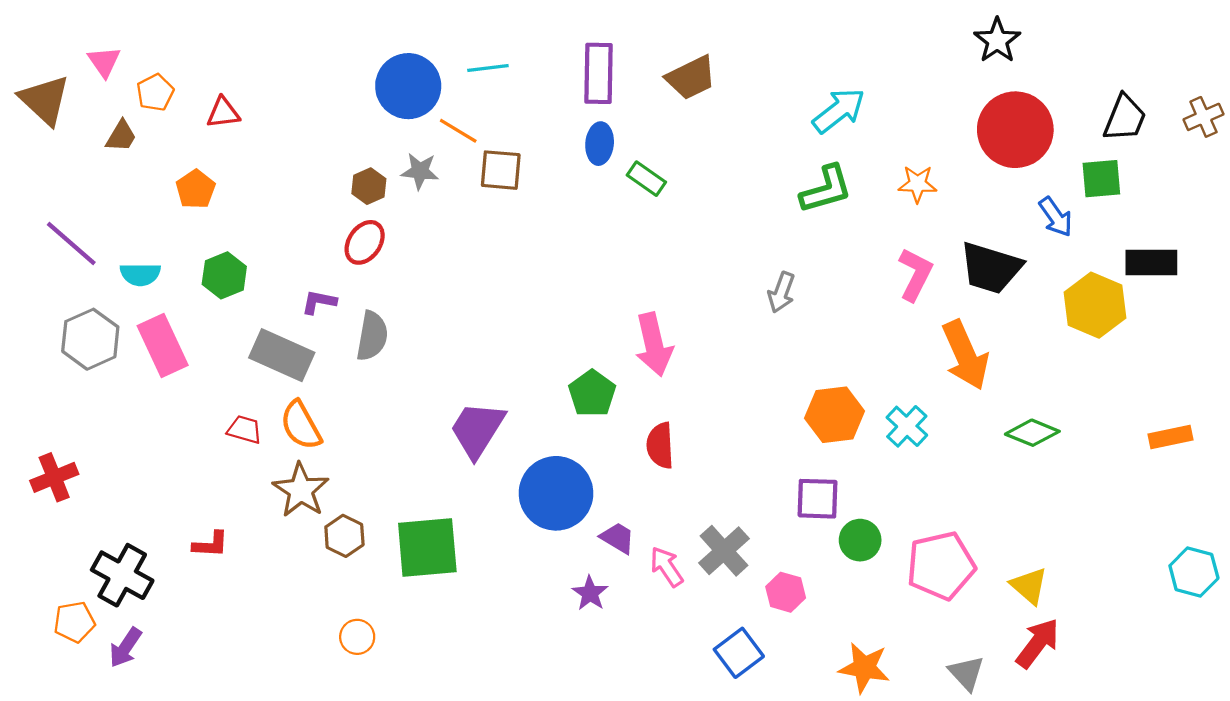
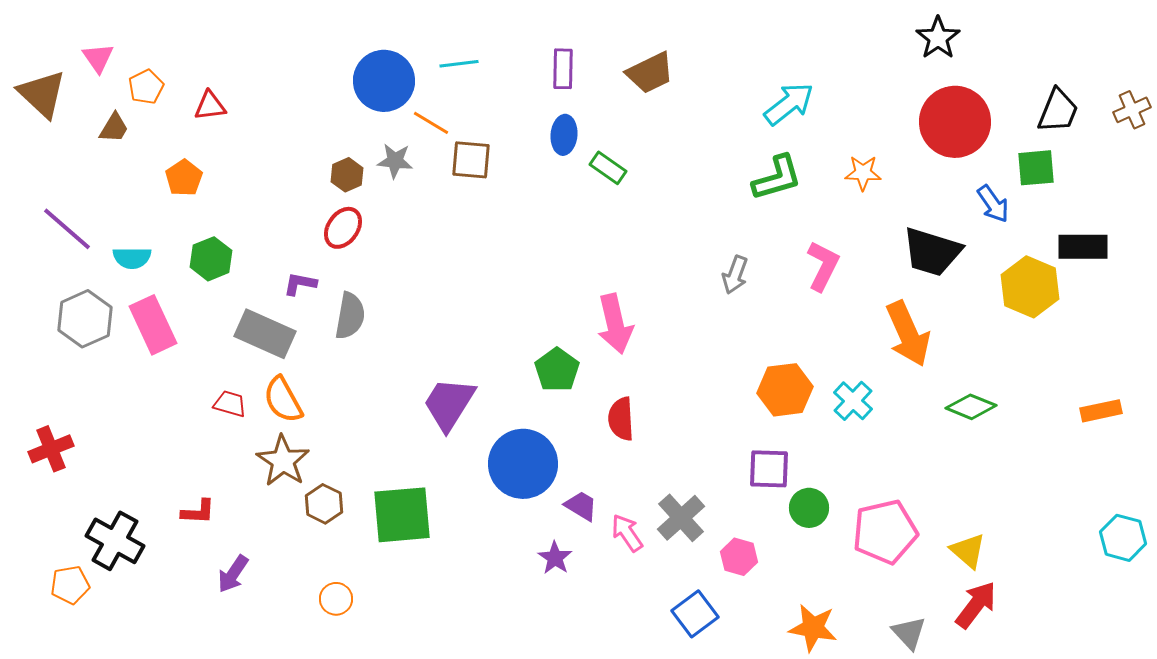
purple rectangle: (599, 73) -> (563, 69), size x0.7
pink L-shape: (915, 274) -> (823, 266), moved
purple arrow: (125, 647) -> (233, 574), moved

